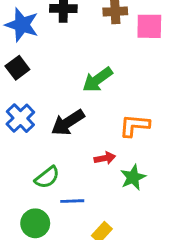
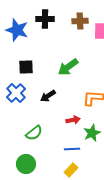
black square: (17, 68) -> (26, 67), moved, turned 35
black arrow: (68, 123) -> (48, 96), size x0.7
blue line: (72, 201) -> (72, 149), moved

